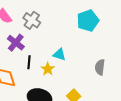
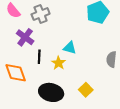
gray cross: (32, 20) -> (41, 14), turned 36

